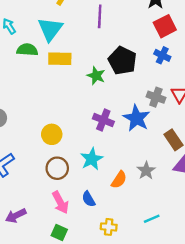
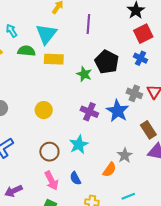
yellow circle: (52, 134) -> (44, 110), moved
orange semicircle: (119, 180) -> (110, 170), moved

